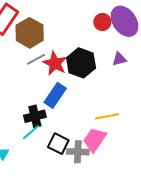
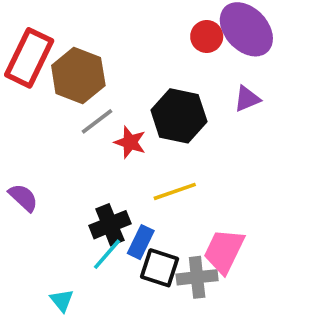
red star: (55, 63) -> (130, 142), moved, size x0.7
blue rectangle: (55, 95) -> (141, 242), moved, size x0.7
yellow line: (107, 116) -> (175, 191), moved

